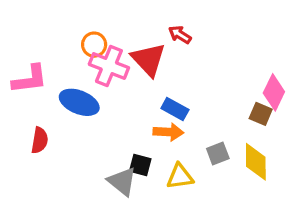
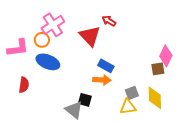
orange circle: (94, 45) -> (42, 40), moved
pink cross: (109, 66) -> (53, 25), moved, turned 35
brown square: (261, 114) -> (158, 69), turned -32
yellow triangle: (180, 177) -> (128, 107), moved

